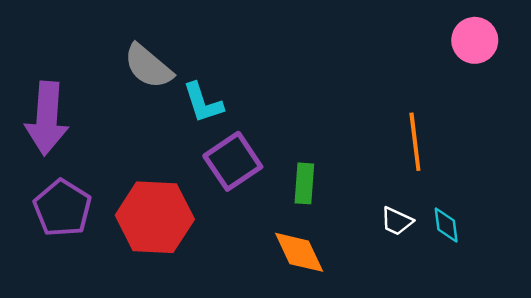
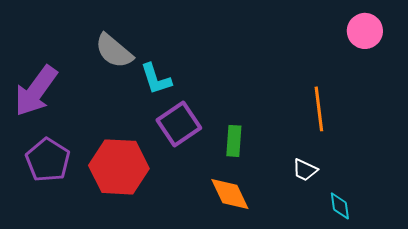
purple arrow: (47, 118) -> (36, 91), turned 32
cyan diamond: (446, 225) -> (340, 206), moved

